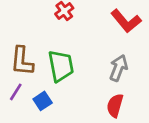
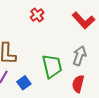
green trapezoid: (61, 66) -> (52, 66), moved

